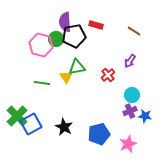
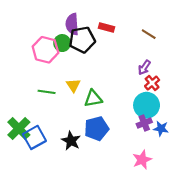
green triangle: (77, 67) -> (93, 99), moved
red cross: (108, 75) -> (152, 83), moved
cyan circle: (132, 95) -> (147, 105), size x1.5
blue pentagon: (99, 134) -> (97, 129), moved

